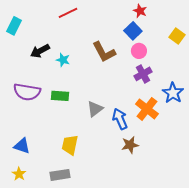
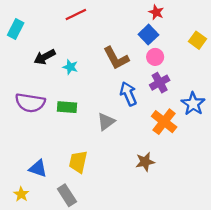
blue arrow: (120, 119) -> (128, 94), moved
blue triangle: (22, 146) -> (38, 169), moved
gray rectangle: (60, 175) -> (67, 195), turned 66

